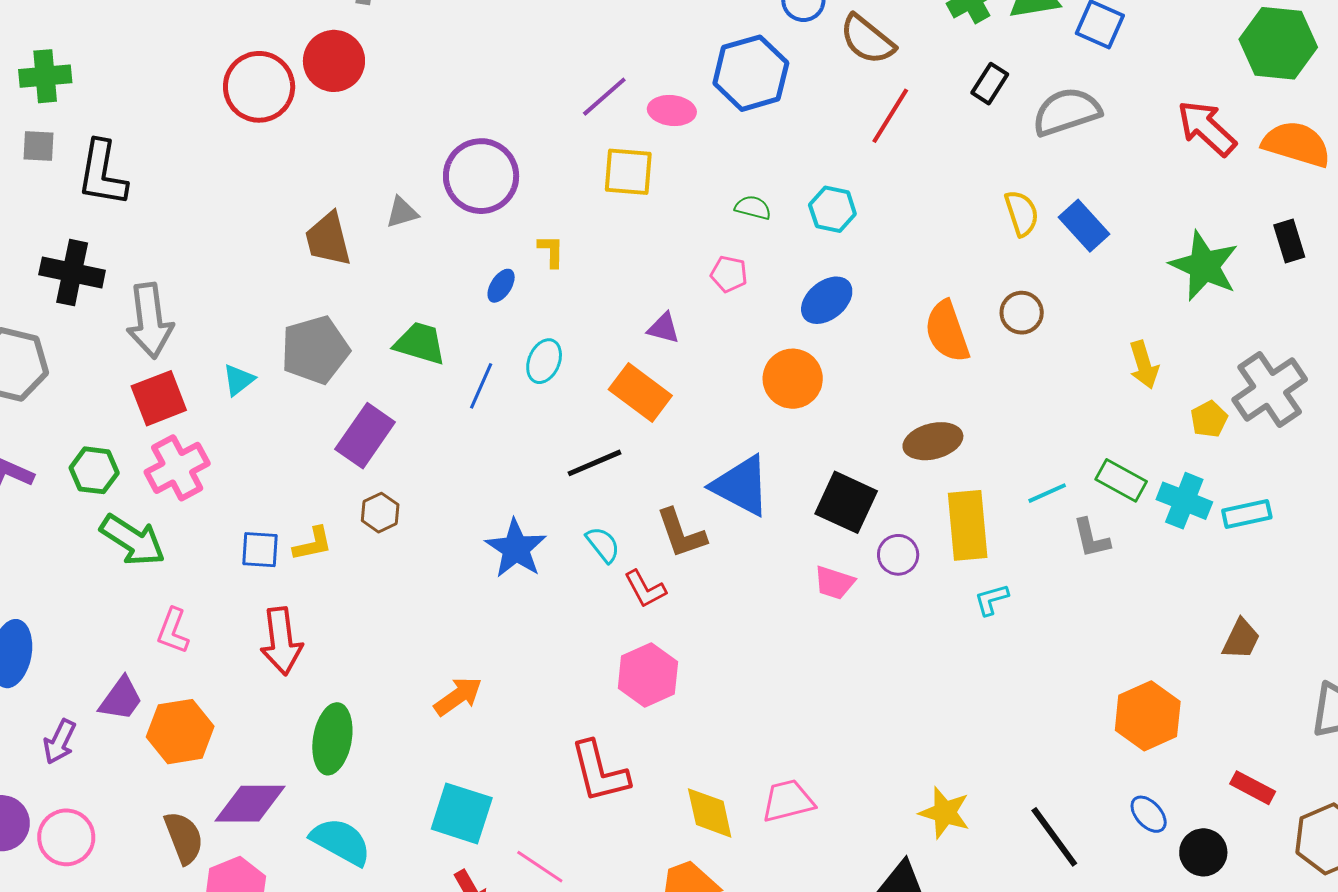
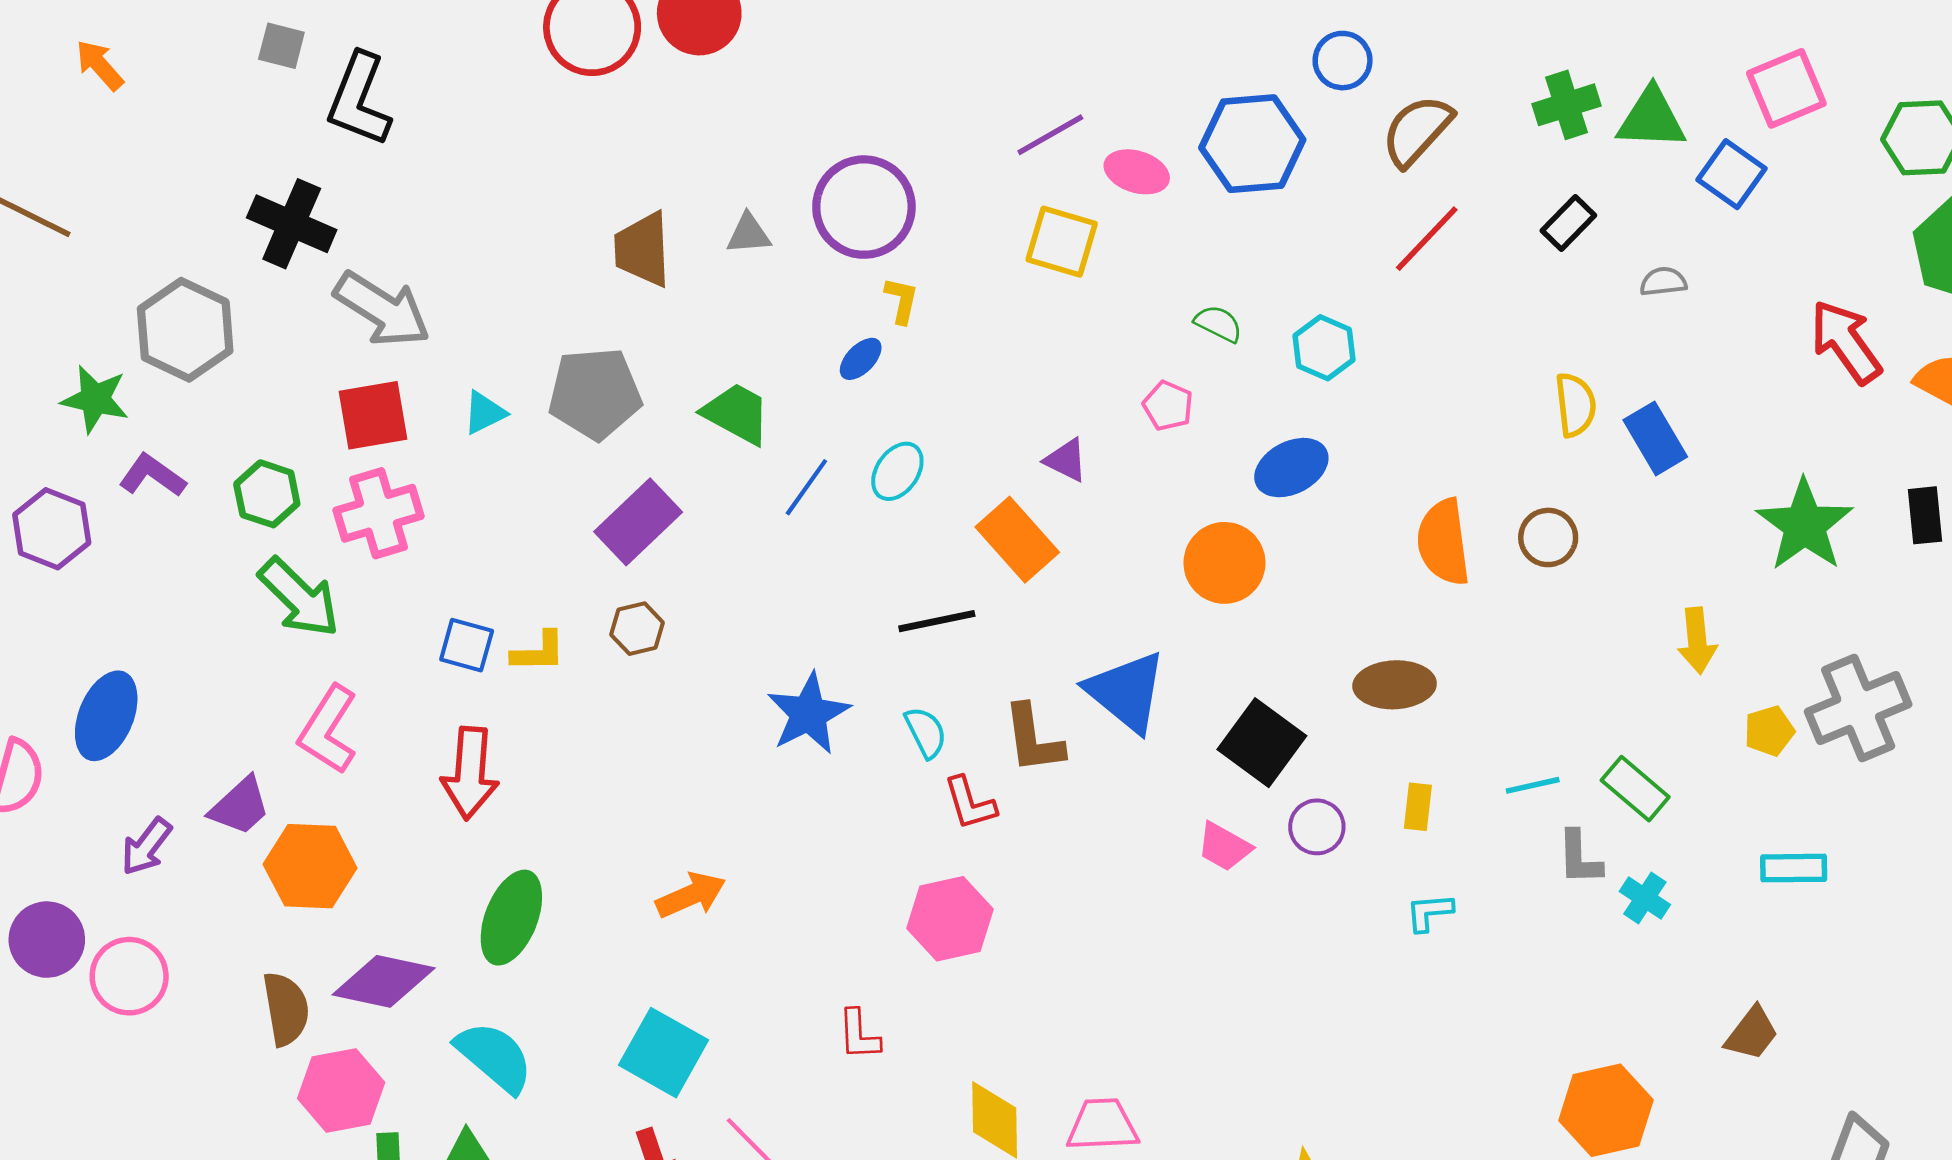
brown semicircle: (867, 40) -> (1417, 131), turned 82
gray semicircle: (1067, 112) -> (1663, 282), size x0.5
yellow L-shape: (551, 251) -> (901, 300), moved
gray arrow: (150, 321) -> (382, 309), turned -62
cyan cross: (1184, 501) -> (1645, 898), moved, size x0.7
yellow rectangle: (968, 525) -> (1418, 807), size x0.5
pink L-shape: (173, 631) -> (328, 730), size x1.4
red L-shape: (600, 772) -> (859, 1035), size x0.6

